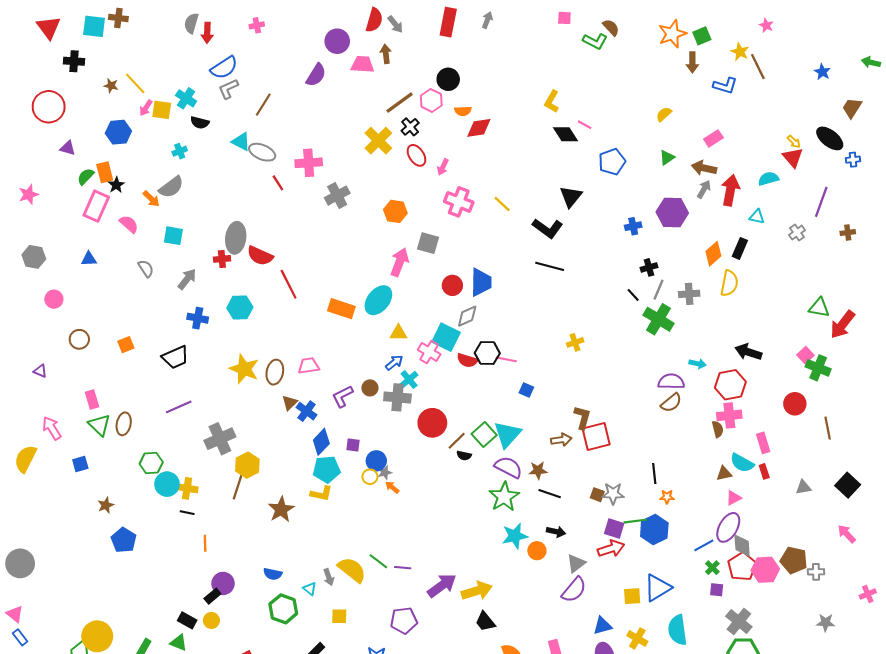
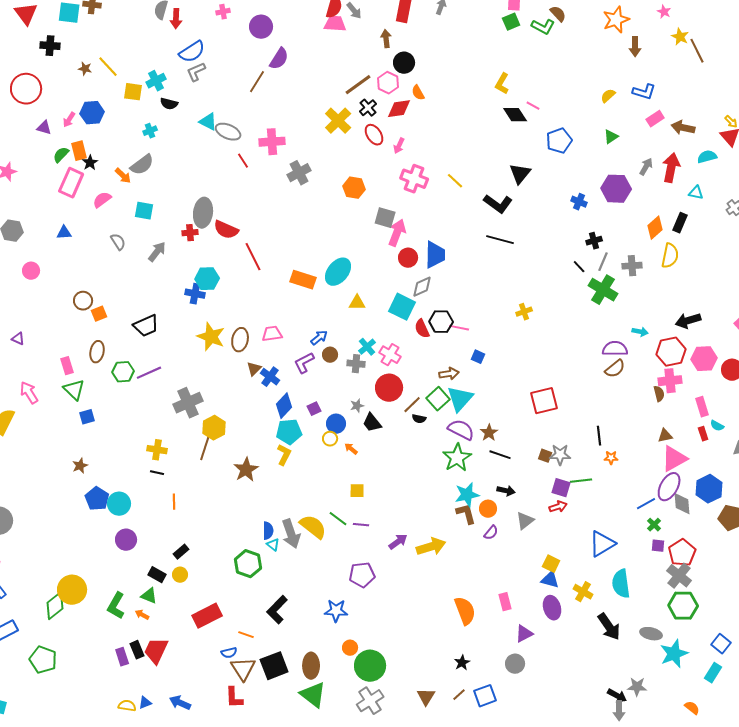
pink star: (766, 25) -> (664, 12), moved
green square: (702, 36) -> (511, 22), moved
purple circle: (337, 41) -> (261, 27), moved
brown arrow: (386, 54) -> (386, 39), moved
pink trapezoid: (363, 64) -> (335, 24), moved
blue L-shape: (725, 86) -> (644, 92), moved
cyan cross: (186, 98) -> (156, 81), turned 30
brown line: (263, 105) -> (257, 82), moved
pink arrow: (146, 108) -> (69, 120), moved
orange semicircle: (463, 111) -> (418, 93), turned 63
red diamond: (479, 128) -> (399, 109), moved
brown arrow: (704, 168) -> (683, 128), moved
pink semicircle: (129, 224) -> (102, 200), turned -78
blue cross: (633, 226) -> (579, 202), turned 35
pink arrow: (400, 262) -> (397, 233), moved
blue cross: (198, 318) -> (195, 294), moved
brown circle: (79, 339) -> (83, 301), moved
pink cross: (429, 352) -> (390, 355), moved
black arrow: (748, 352) -> (688, 321), turned -35
red semicircle: (467, 360) -> (422, 329), turned 48
blue arrow: (394, 363) -> (319, 338), moved
gray cross: (397, 397) -> (356, 364), size x0.7
brown L-shape: (582, 418) -> (466, 514), moved, turned -30
brown ellipse: (124, 424) -> (97, 352), moved
brown arrow: (561, 440) -> (449, 374), moved
purple square: (353, 445) -> (314, 409), turned -32
green hexagon: (151, 463) -> (123, 372), moved
cyan semicircle: (742, 463) -> (717, 426), moved, size x0.6
blue square: (80, 464) -> (87, 417), moved
brown star: (538, 470) -> (489, 433), turned -30
gray star: (385, 472) -> (357, 406), moved
cyan circle: (167, 484) -> (119, 504), moved
yellow L-shape: (321, 494) -> (284, 455), turned -75
pink triangle: (734, 498) -> (674, 459), size x1.8
blue hexagon: (654, 530) -> (709, 489), moved
red arrow: (611, 549) -> (558, 507), size x0.7
red pentagon: (742, 567) -> (682, 553), moved
pink hexagon: (765, 570) -> (704, 359), moved
blue semicircle: (273, 574) -> (268, 531), moved, turned -102
gray arrow: (329, 577) -> (291, 534), size x1.8
purple circle: (223, 583) -> (126, 540), moved
purple arrow: (442, 586) -> (398, 542), size x0.7
purple semicircle: (574, 590) -> (491, 533), moved, size x0.6
yellow square: (632, 596) -> (551, 564), moved, turned 30
yellow square: (339, 616) -> (357, 491), moved
black trapezoid: (485, 622) -> (372, 423), moved
blue triangle: (602, 626) -> (550, 580), turned 30

